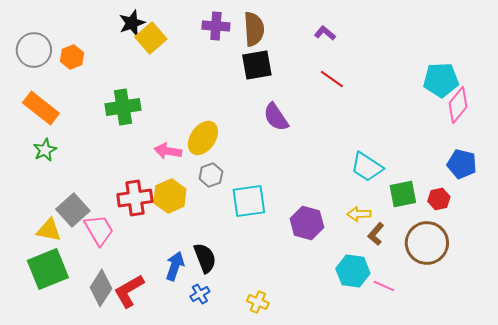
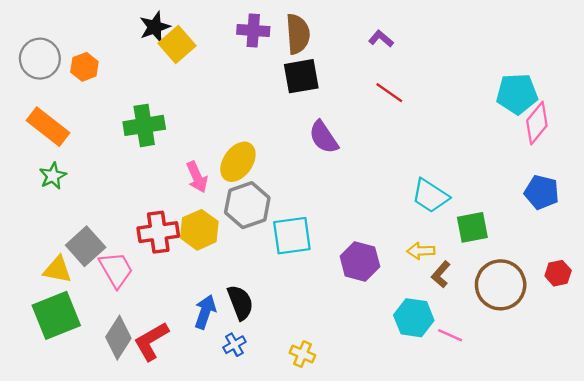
pink arrow: (168, 151) -> (197, 177), turned -124
gray hexagon: (211, 175) -> (247, 205), size x1.6
red hexagon: (439, 199) -> (558, 273), moved

